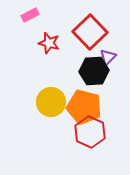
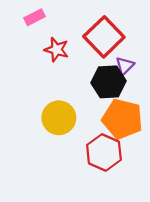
orange pentagon: (84, 107) -> (122, 119), moved

